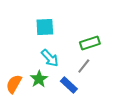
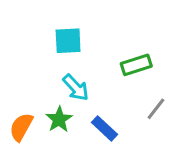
gray line: (84, 66) -> (156, 109), moved

